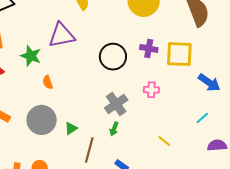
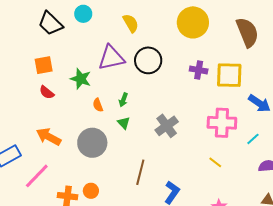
black circle: (113, 57) -> (148, 60), moved
pink cross: (151, 90) -> (222, 123), moved, size x1.8
green triangle: (71, 128) -> (124, 123), moved, turned -40
green arrow: (114, 129) -> (123, 100), moved

